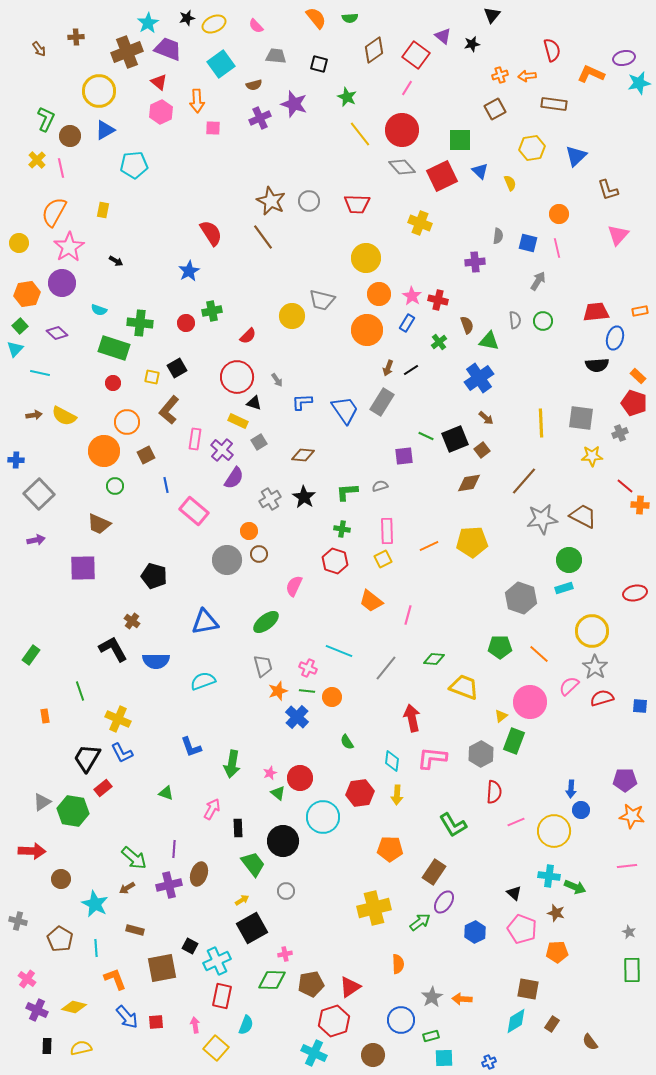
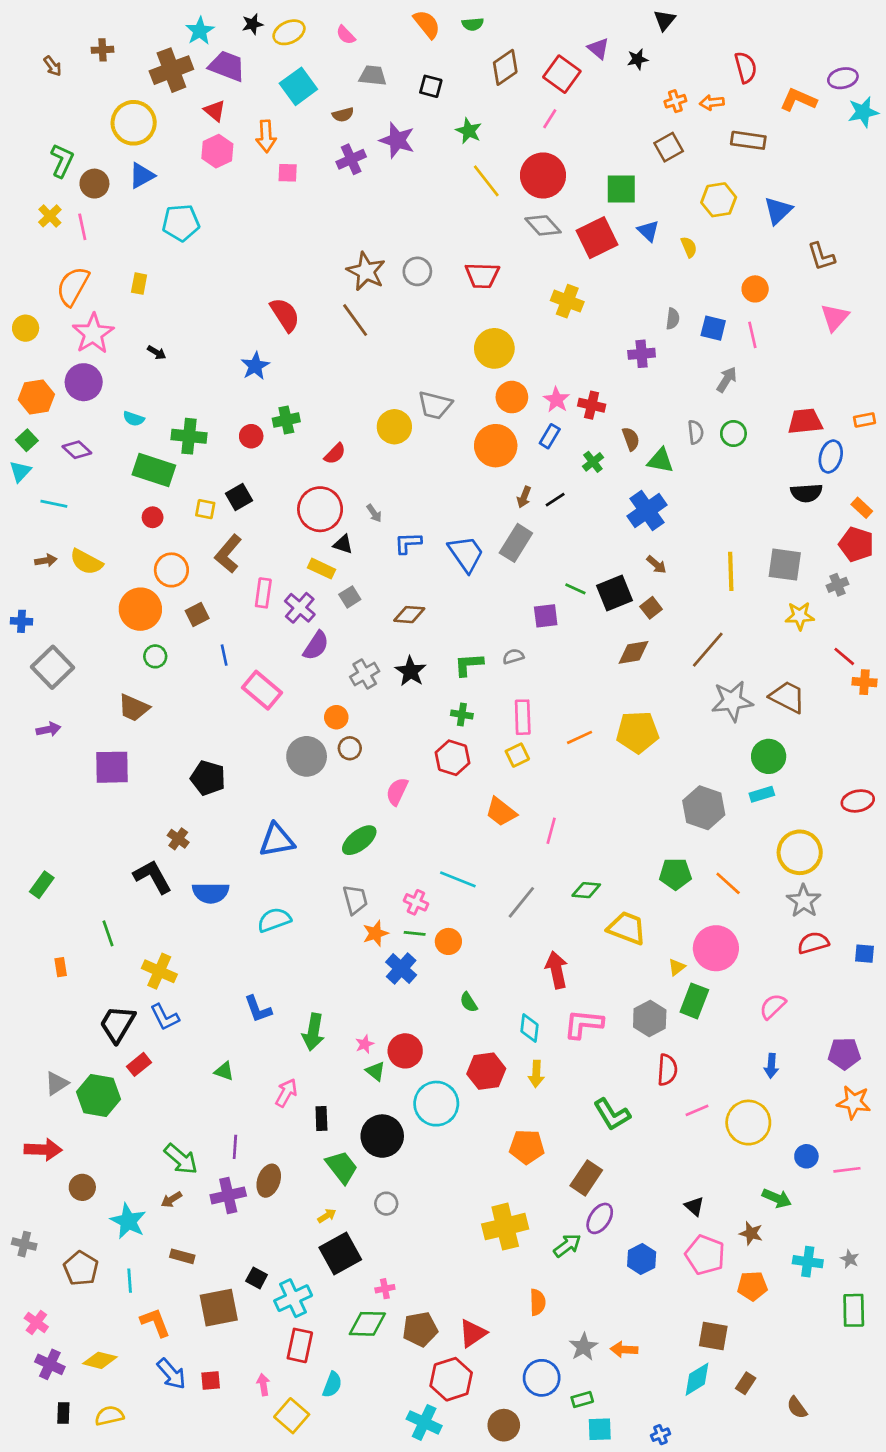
pink semicircle: (569, 686) -> (773, 1006), moved
blue circle: (581, 810) -> (806, 1156), moved
cyan cross: (549, 876) -> (808, 1262), moved

